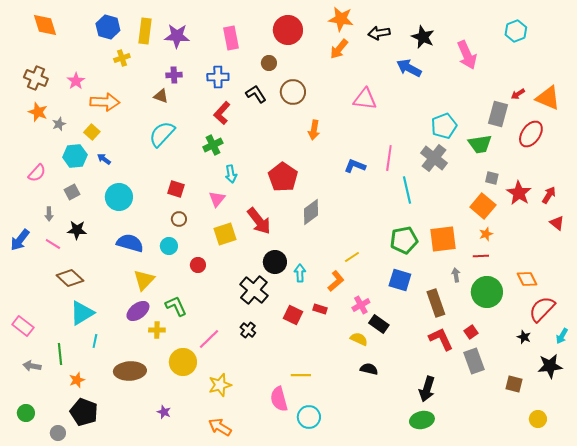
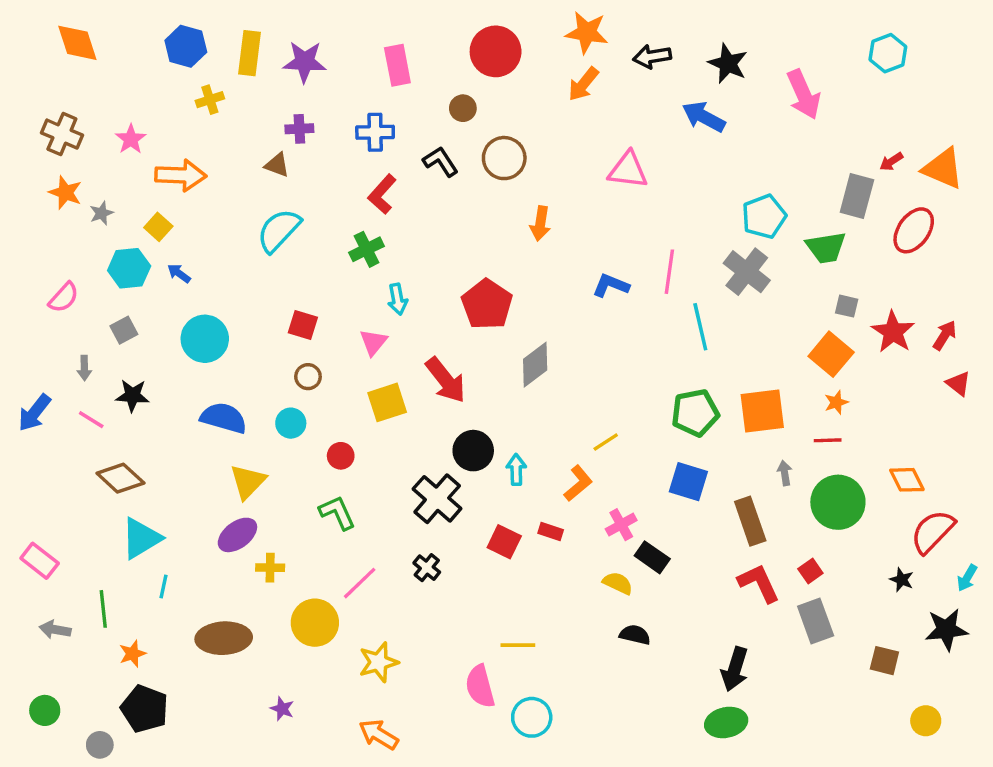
green L-shape: (176, 306) -> (337, 513), moved

